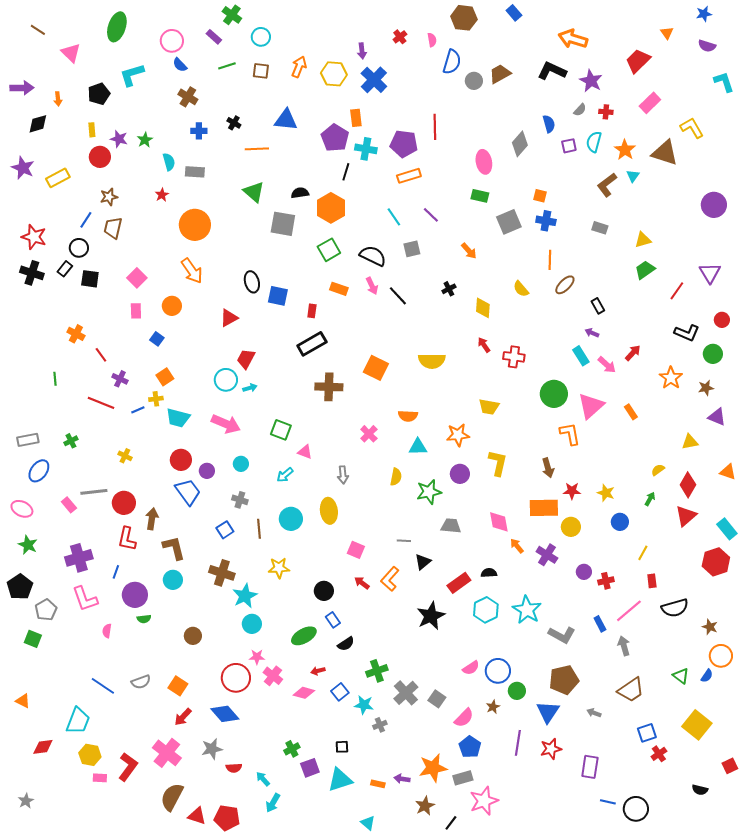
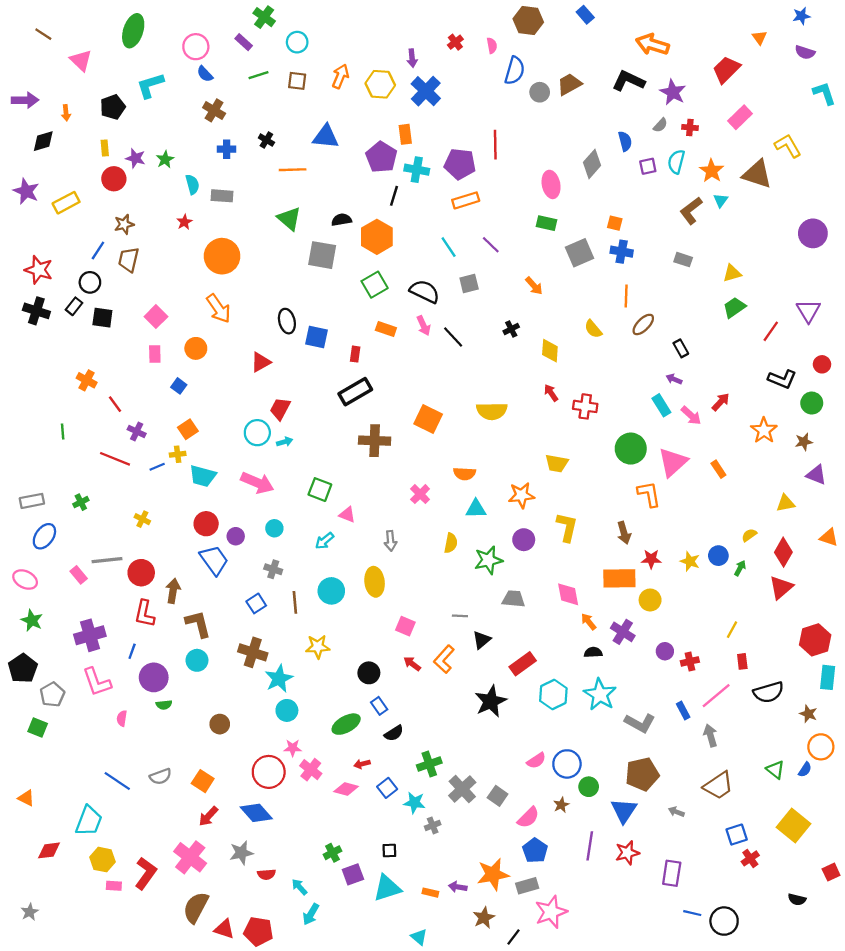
blue circle: (620, 522) -> (718, 556), moved
cyan rectangle: (727, 529) -> (828, 677), moved, turned 45
black semicircle: (489, 573) -> (593, 652), moved

